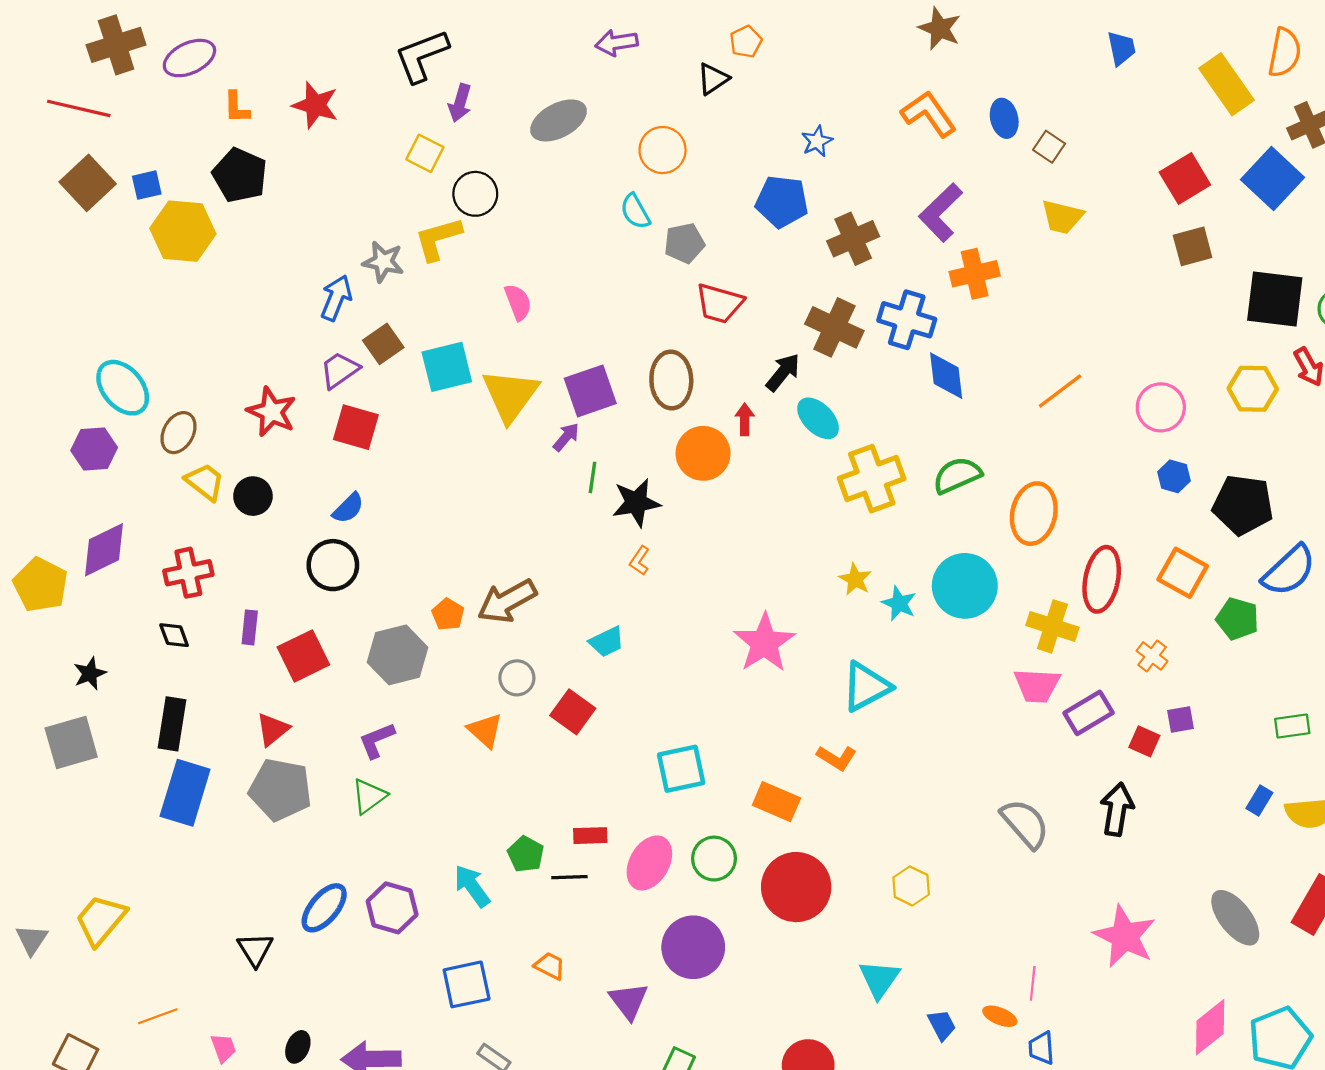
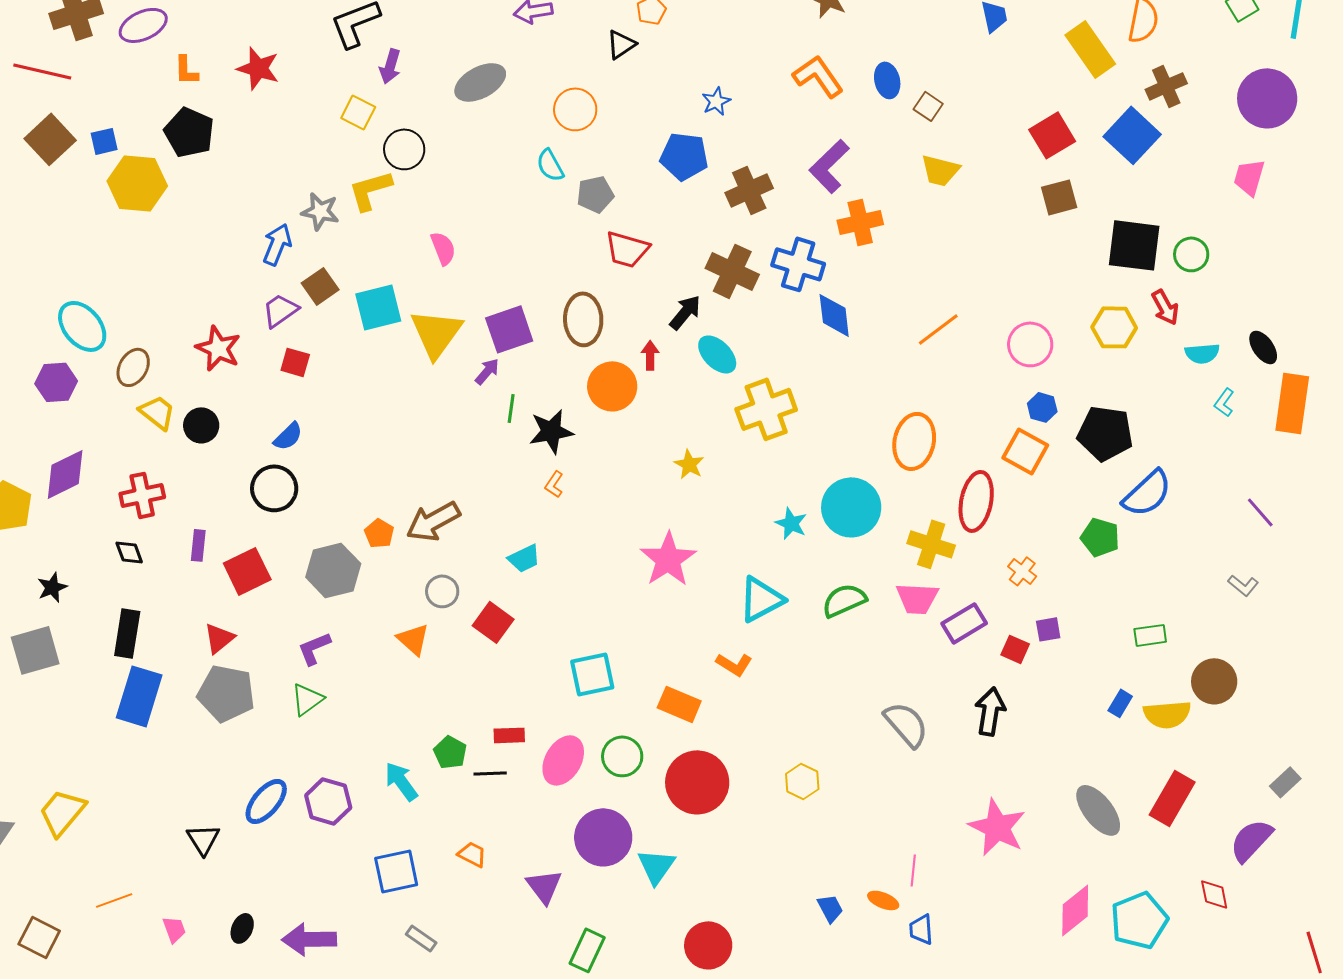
red square: (356, 427) -> (295, 362), size x0.7
green semicircle: (957, 475) -> (844, 600), moved
orange square: (1183, 573) -> (1025, 451), moved
yellow star: (855, 579) -> (689, 464), moved
cyan triangle: (879, 979) -> (656, 866), moved

